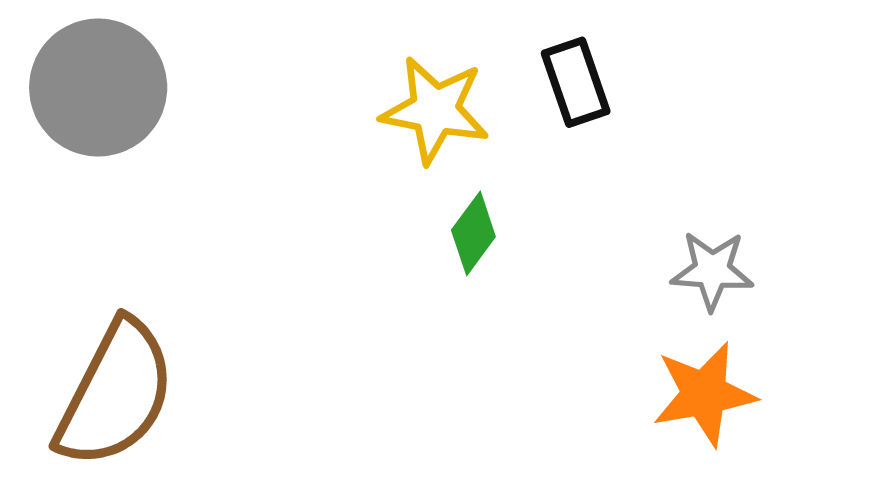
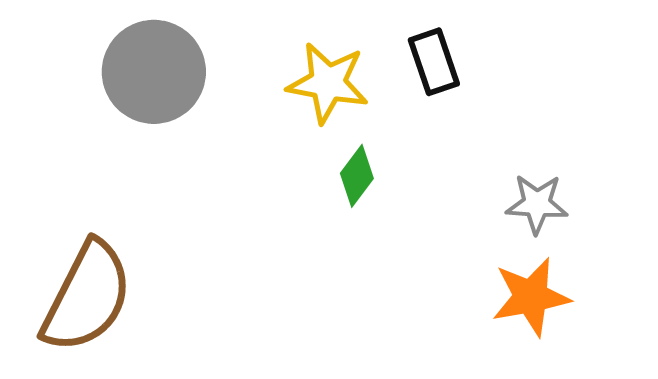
gray circle: (98, 88) -> (154, 72), moved

